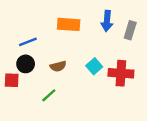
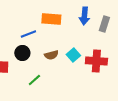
blue line: (28, 42) -> (28, 34), moved
black circle: (26, 64) -> (22, 53), moved
brown semicircle: (58, 66) -> (51, 55), moved

